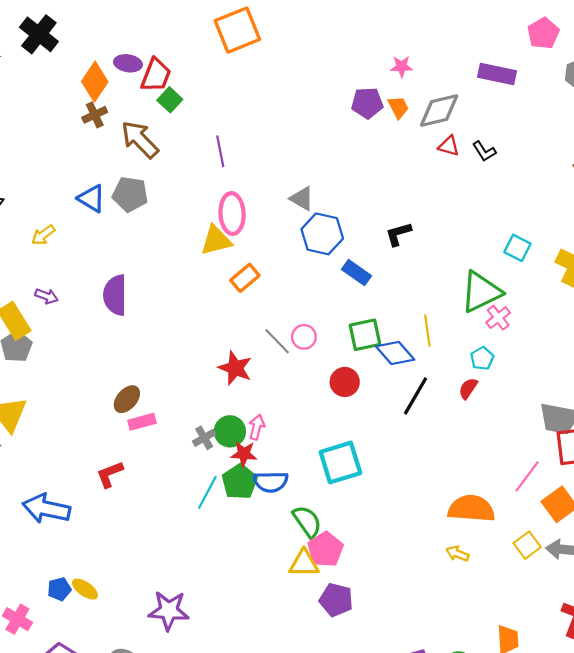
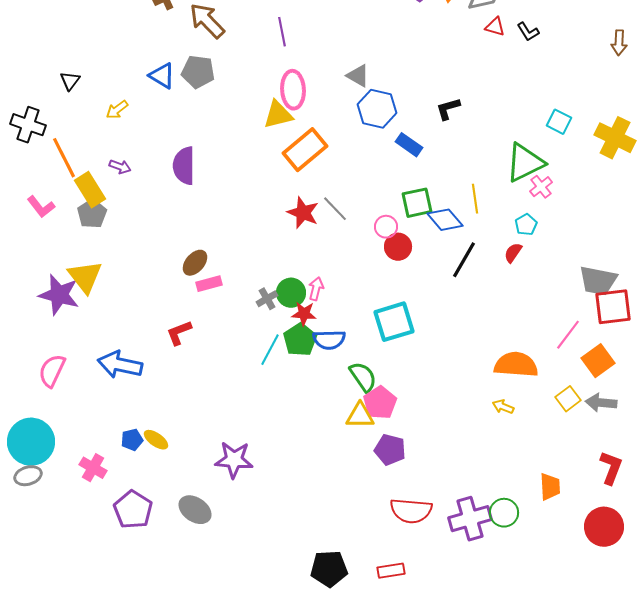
orange rectangle: (245, 278) -> (305, 150), size x1.6
pink circle: (304, 337) -> (386, 227), moved
red star: (235, 368) -> (303, 213), moved

